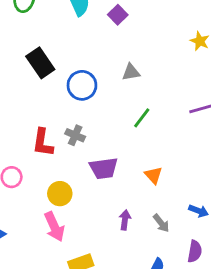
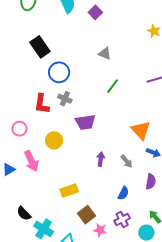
gray triangle: (131, 72) -> (105, 53), turned 32
blue circle: (82, 85) -> (59, 72), moved
orange triangle: (154, 175) -> (141, 130), moved, size x1.5
pink arrow: (54, 227) -> (31, 161), moved

